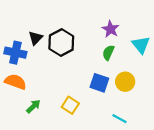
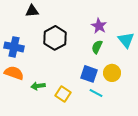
black triangle: (36, 38) -> (32, 11), moved, turned 40
green arrow: (33, 106) -> (38, 86), moved, turned -144
cyan line: (120, 119) -> (96, 93), moved

